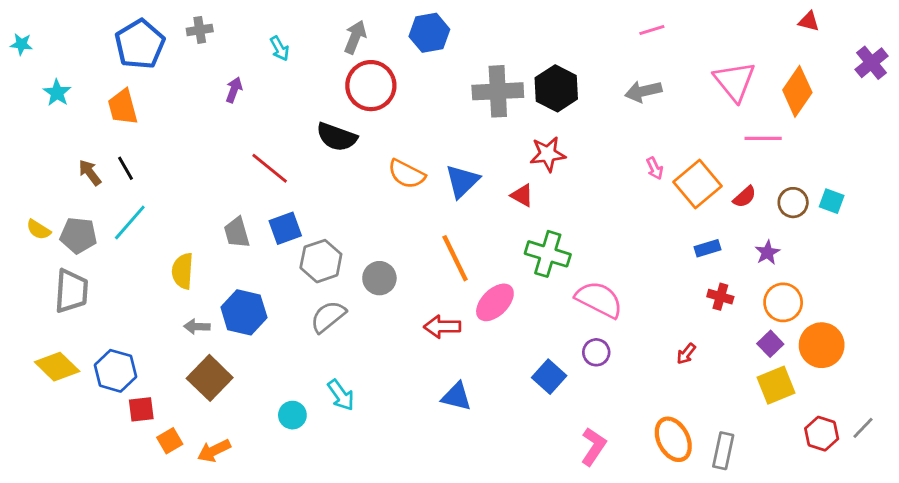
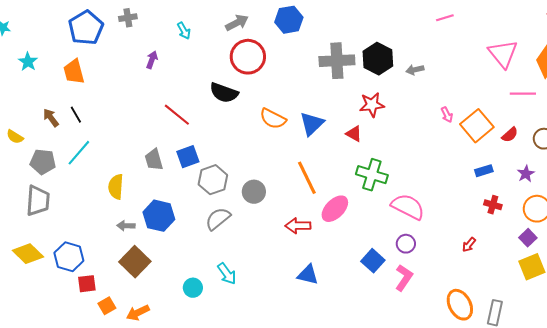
gray arrow: (355, 37) -> (237, 23), turned 40
gray arrow: (643, 91) -> (415, 70), moved, size x0.7
yellow semicircle: (39, 230) -> (15, 137), moved
pink L-shape: (593, 446) -> (404, 278), moved

